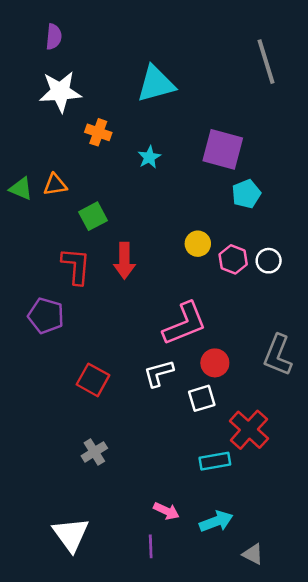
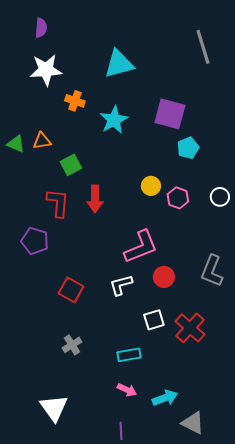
cyan star: (149, 157) -> (114, 120), size x1.6
white circle: (269, 261) -> (220, 197), moved
white square: (202, 398) -> (154, 320), moved
cyan rectangle: (215, 461) -> (129, 355), moved
purple line: (151, 546) -> (121, 431), moved
gray triangle: (253, 554) -> (193, 423), size x1.4

